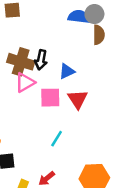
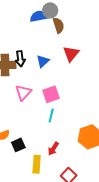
pink triangle: (25, 82) -> (23, 93), moved
pink square: (50, 98) -> (51, 94), moved
red triangle: (78, 99) -> (71, 54), moved, turned 30

